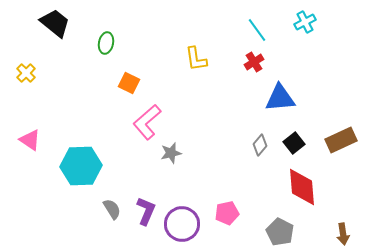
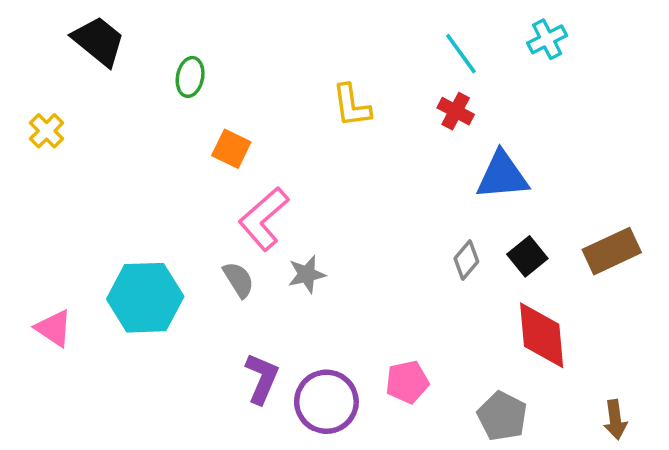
red cross: (254, 62) -> (456, 111), turned -30
pink triangle: (30, 140) -> (54, 328), moved
gray semicircle: (112, 209) -> (239, 280), moved

